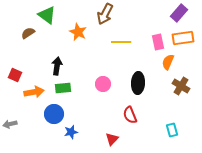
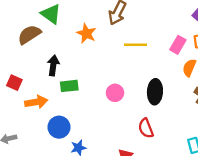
brown semicircle: (28, 33) -> (29, 35), size x1.5
pink rectangle: (158, 42) -> (178, 45), turned 42
black arrow: (57, 66) -> (53, 65), moved
green rectangle: (63, 88) -> (69, 86), moved

